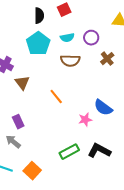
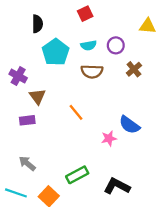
black semicircle: (39, 16) -> (37, 24), moved
purple rectangle: (18, 122) -> (27, 120), moved, turned -72
black L-shape: (99, 151) -> (117, 186), moved
green rectangle: (69, 152) -> (77, 175), moved

